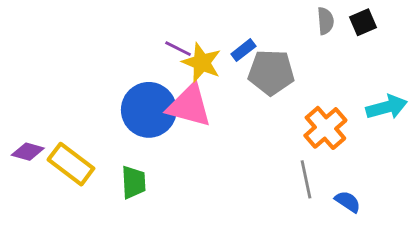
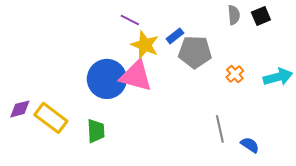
purple line: (178, 49) -> (130, 20), moved
orange cross: (325, 128) -> (235, 74), moved, size x0.6
purple diamond: (28, 152) -> (20, 109), turned -30

